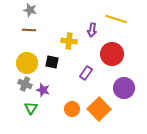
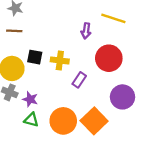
yellow cross: (69, 41) -> (60, 60), moved
black square: (52, 62) -> (35, 57), moved
green triangle: (31, 108) -> (31, 120), moved, turned -48
orange circle: (72, 109) -> (63, 121), size x1.5

